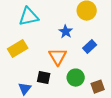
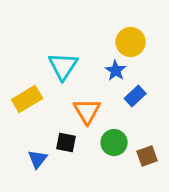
cyan triangle: (29, 17) -> (63, 66), moved, turned -45
blue star: (66, 32) -> (116, 71), moved

